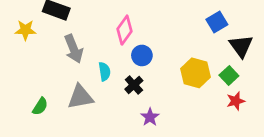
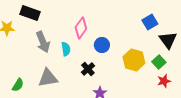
blue circle: (142, 55) -> (102, 45), moved
cyan semicircle: (104, 72) -> (66, 49), moved

